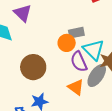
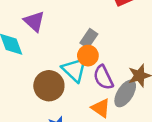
gray rectangle: (76, 33) -> (89, 38), moved, turned -42
cyan triangle: (94, 50) -> (74, 70), moved

